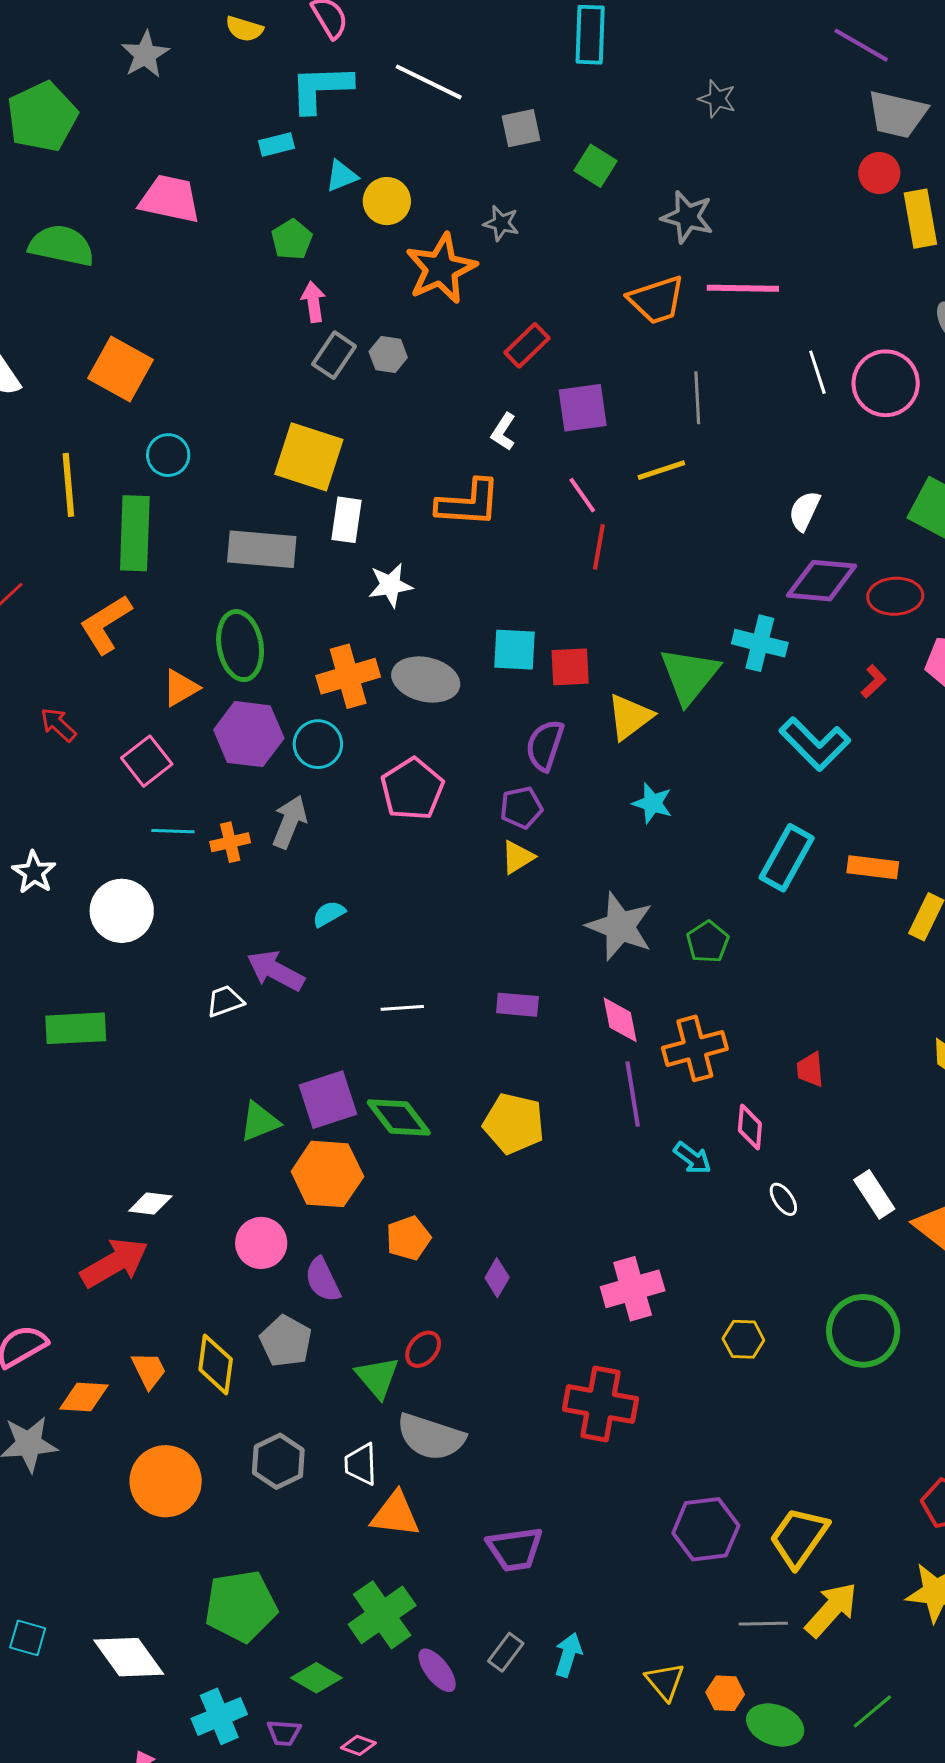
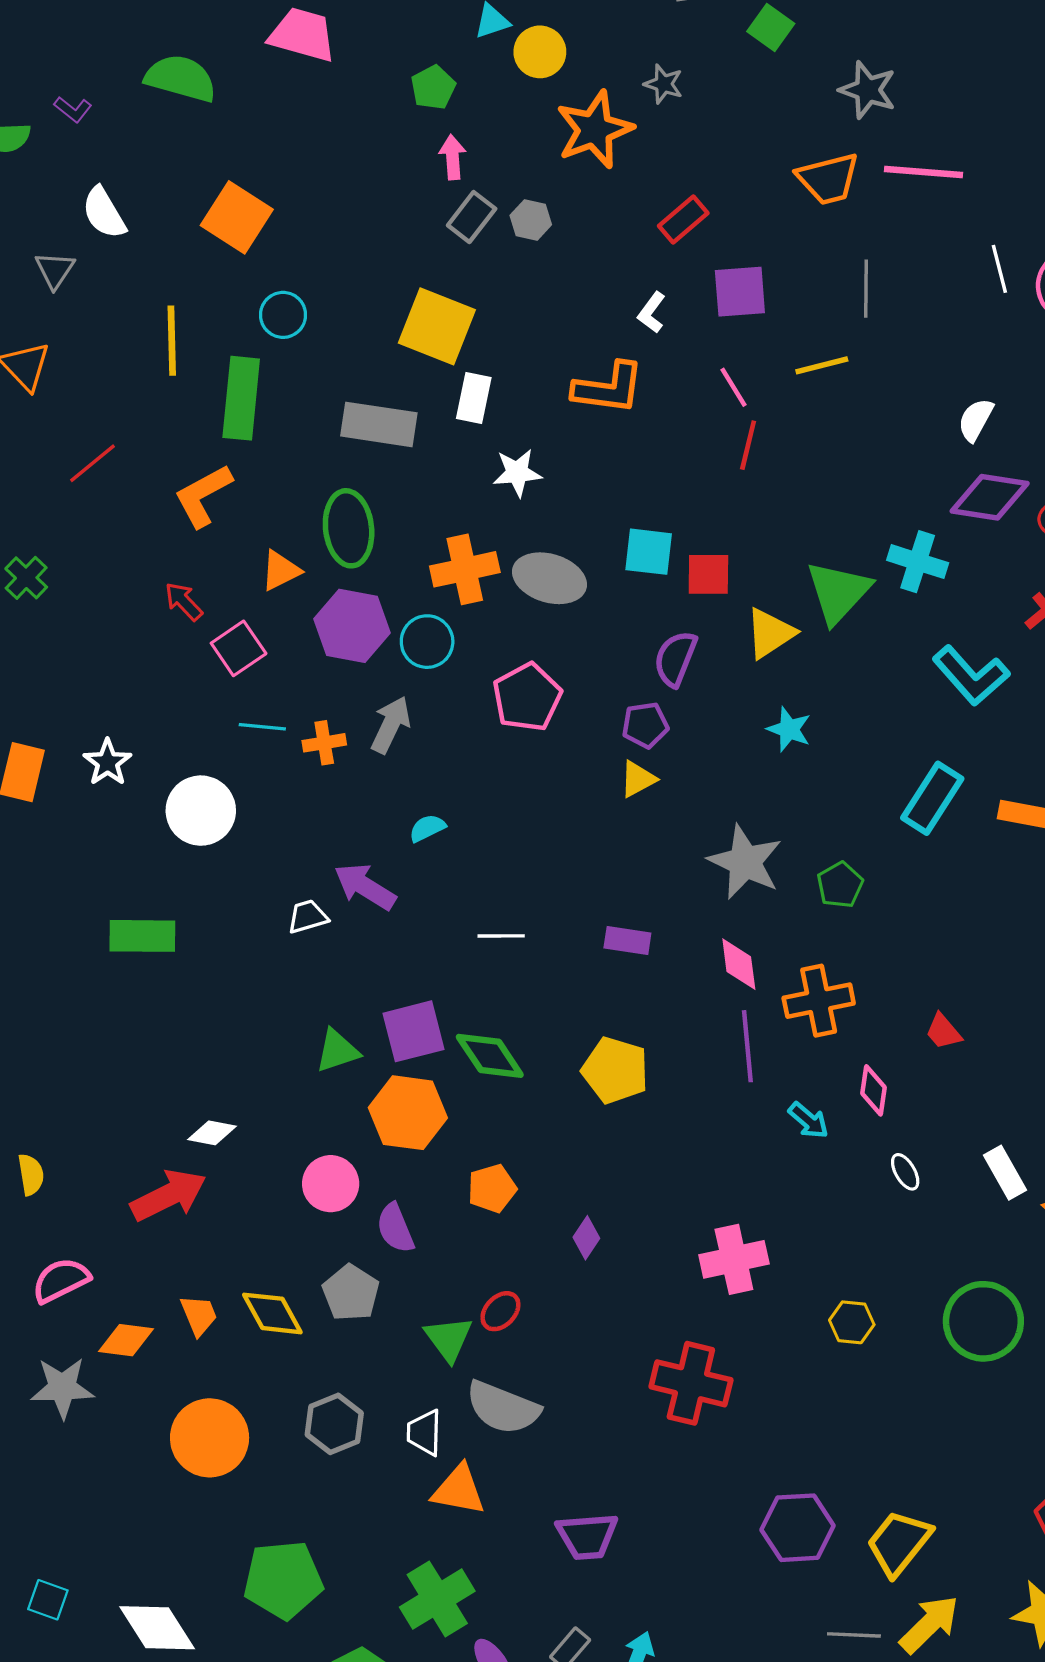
red arrow: (58, 725) -> (184, 601), moved
red trapezoid: (810, 1069) -> (943, 1032), turned -39
yellow diamond: (216, 1364) -> (272, 1313), turned -40

